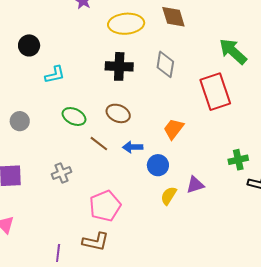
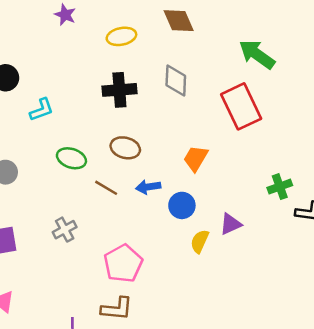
yellow ellipse: (126, 24) -> (121, 36), size x0.7

